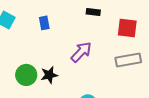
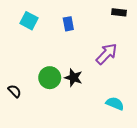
black star: (49, 75) -> (73, 78), turned 30

